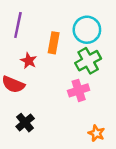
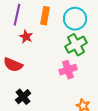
orange rectangle: (54, 43) -> (45, 16), moved
red star: (29, 61) -> (26, 37), moved

